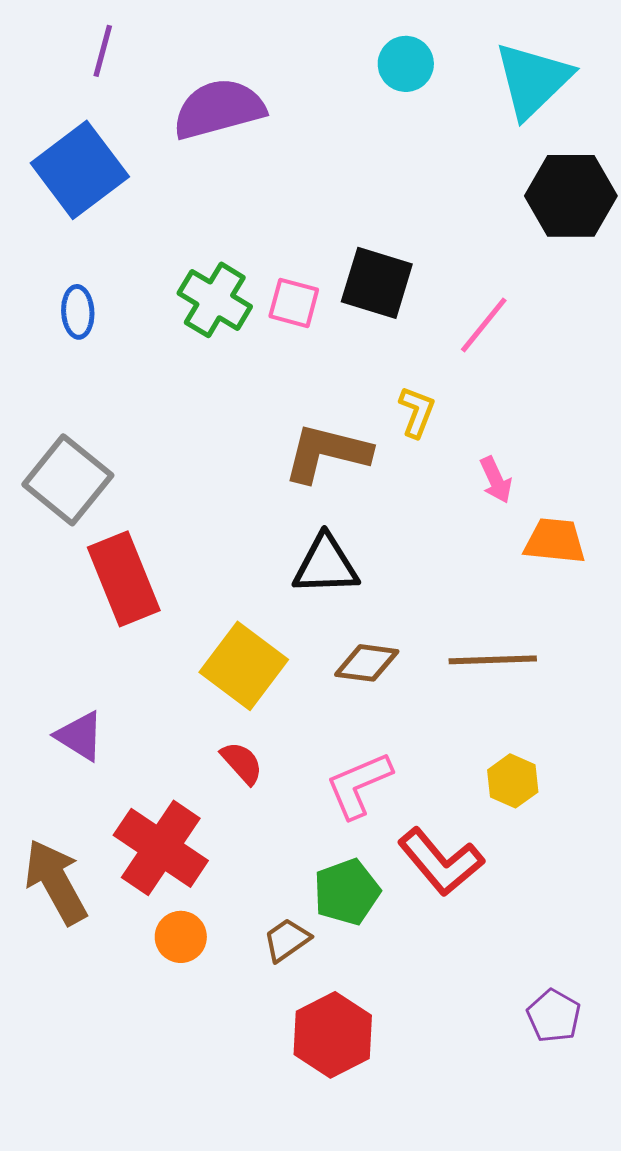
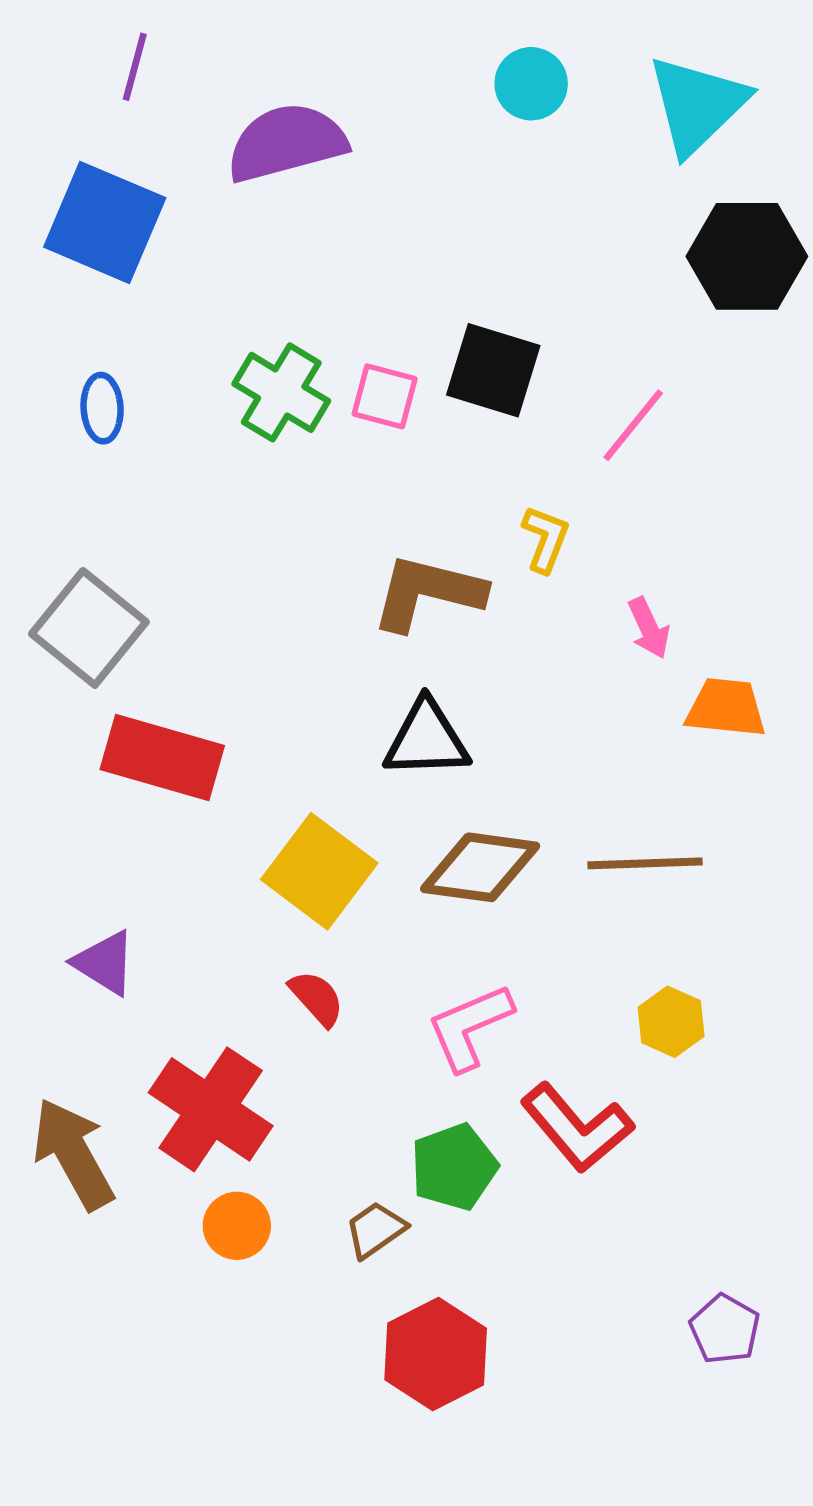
blue square: (80, 170) -> (105, 222), turned -30
red rectangle: (124, 579) -> (162, 757), turned -52
brown diamond: (367, 663) -> (480, 867), size x1.4

